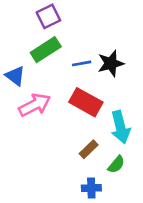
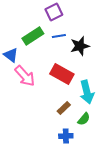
purple square: (48, 16) -> (54, 12), moved
blue line: (82, 63) -> (59, 36), moved
pink arrow: (35, 105) -> (25, 76), turned 75

